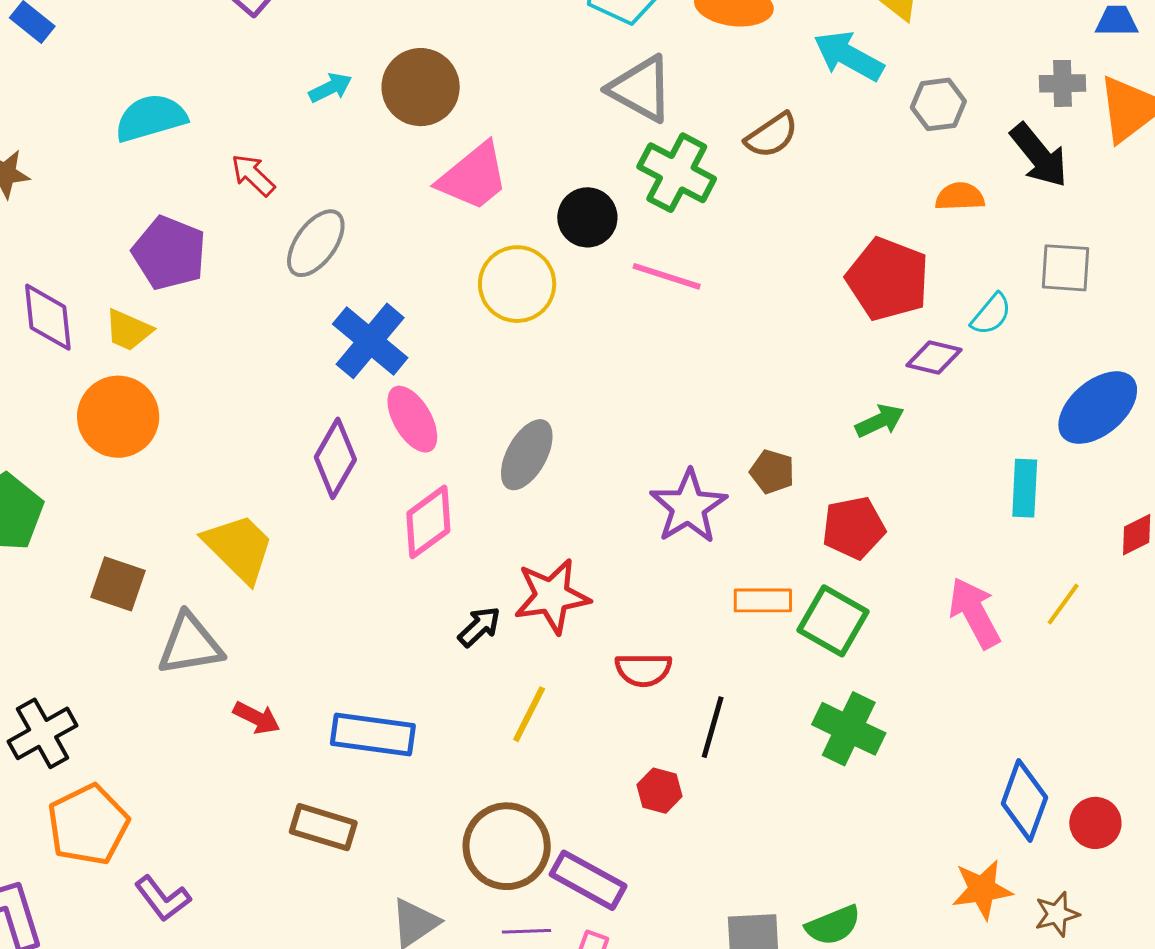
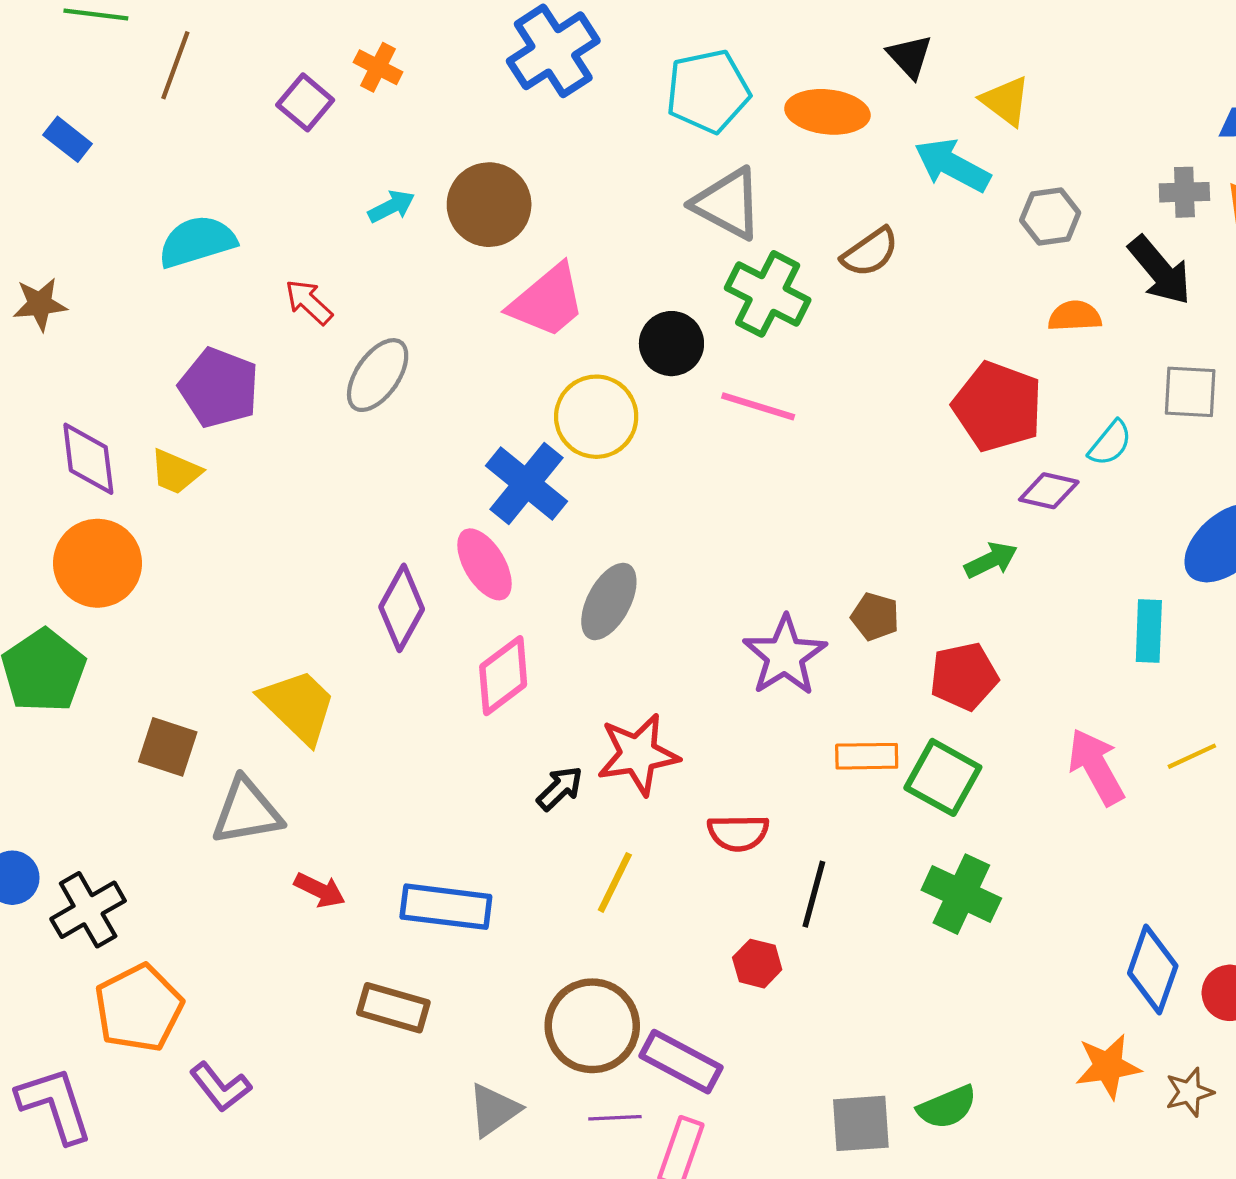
blue cross: (370, 341) -> (527, 484), moved
orange circle: (118, 417) -> (98, 563), moved
yellow line: (1063, 604) -> (1192, 756), turned 30

